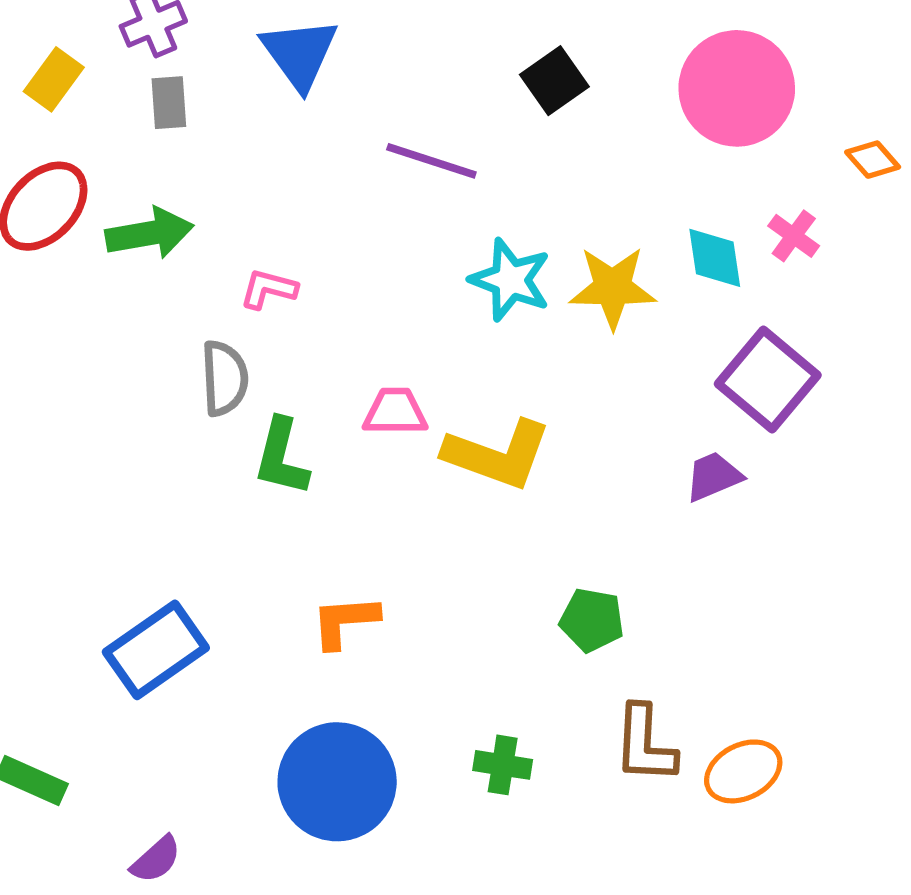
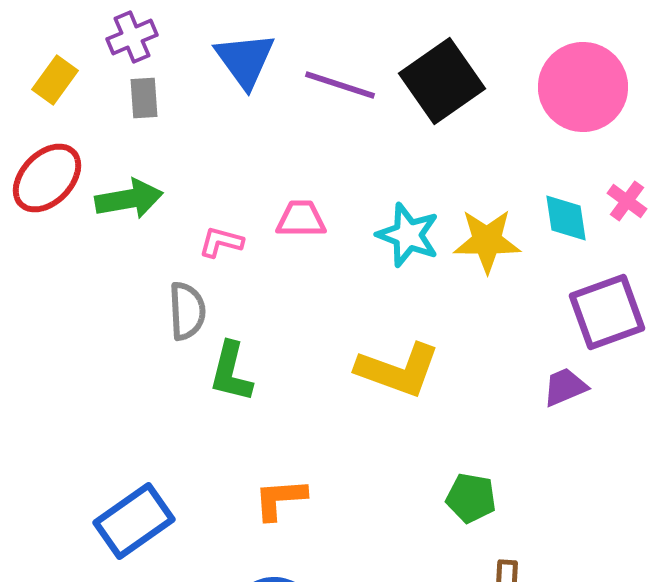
black square: (554, 81) -> (442, 81), size x1.6
purple line: (431, 161) -> (340, 85), moved
purple square: (768, 379) -> (607, 312), turned 30
pink trapezoid: (395, 412) -> (301, 219), moved

